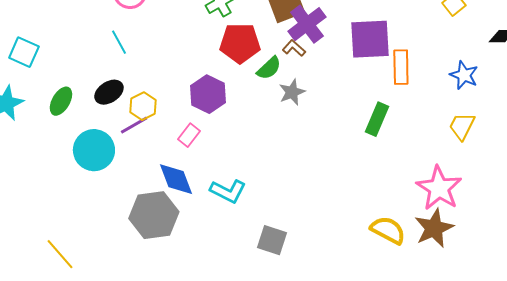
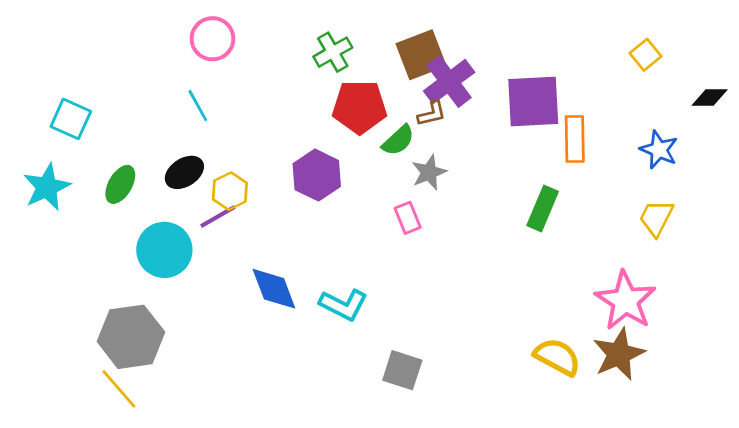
brown L-shape: (294, 48) -> (432, 114), turned 125
pink rectangle: (189, 135) -> (408, 218), moved, turned -60
gray hexagon: (154, 215) -> (131, 337), moved

